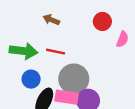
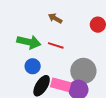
gray circle: (74, 79) -> (83, 71), moved

